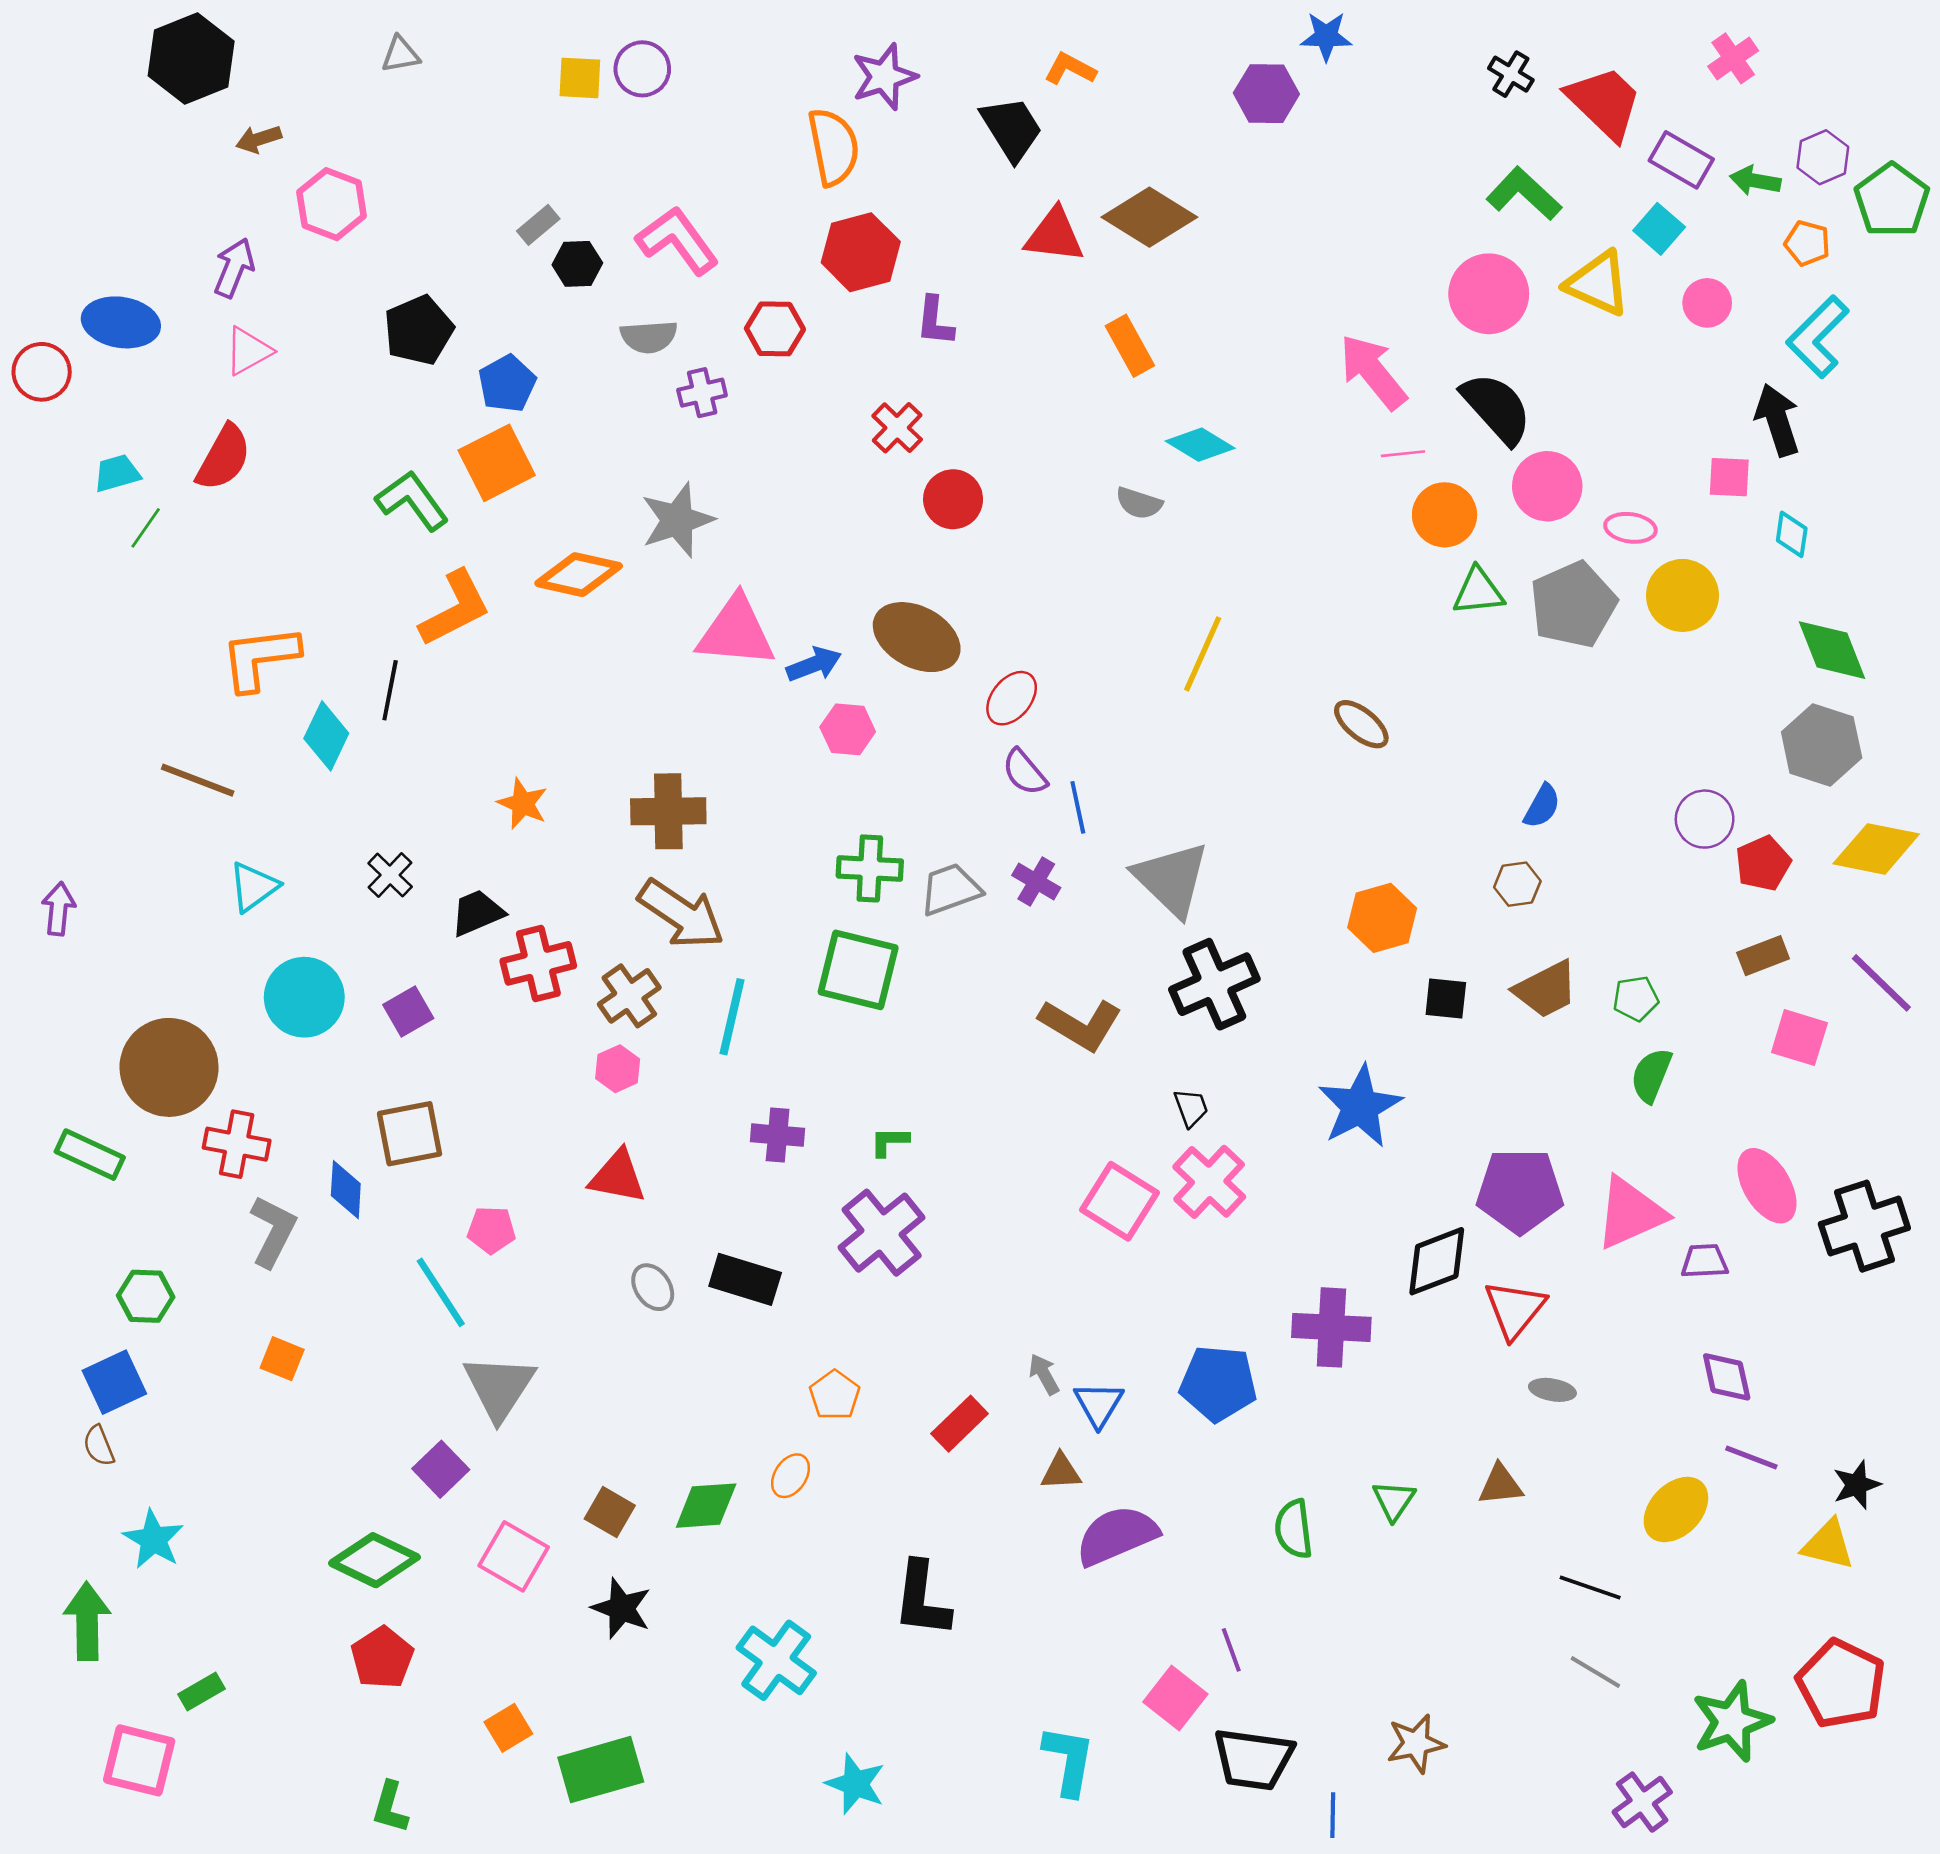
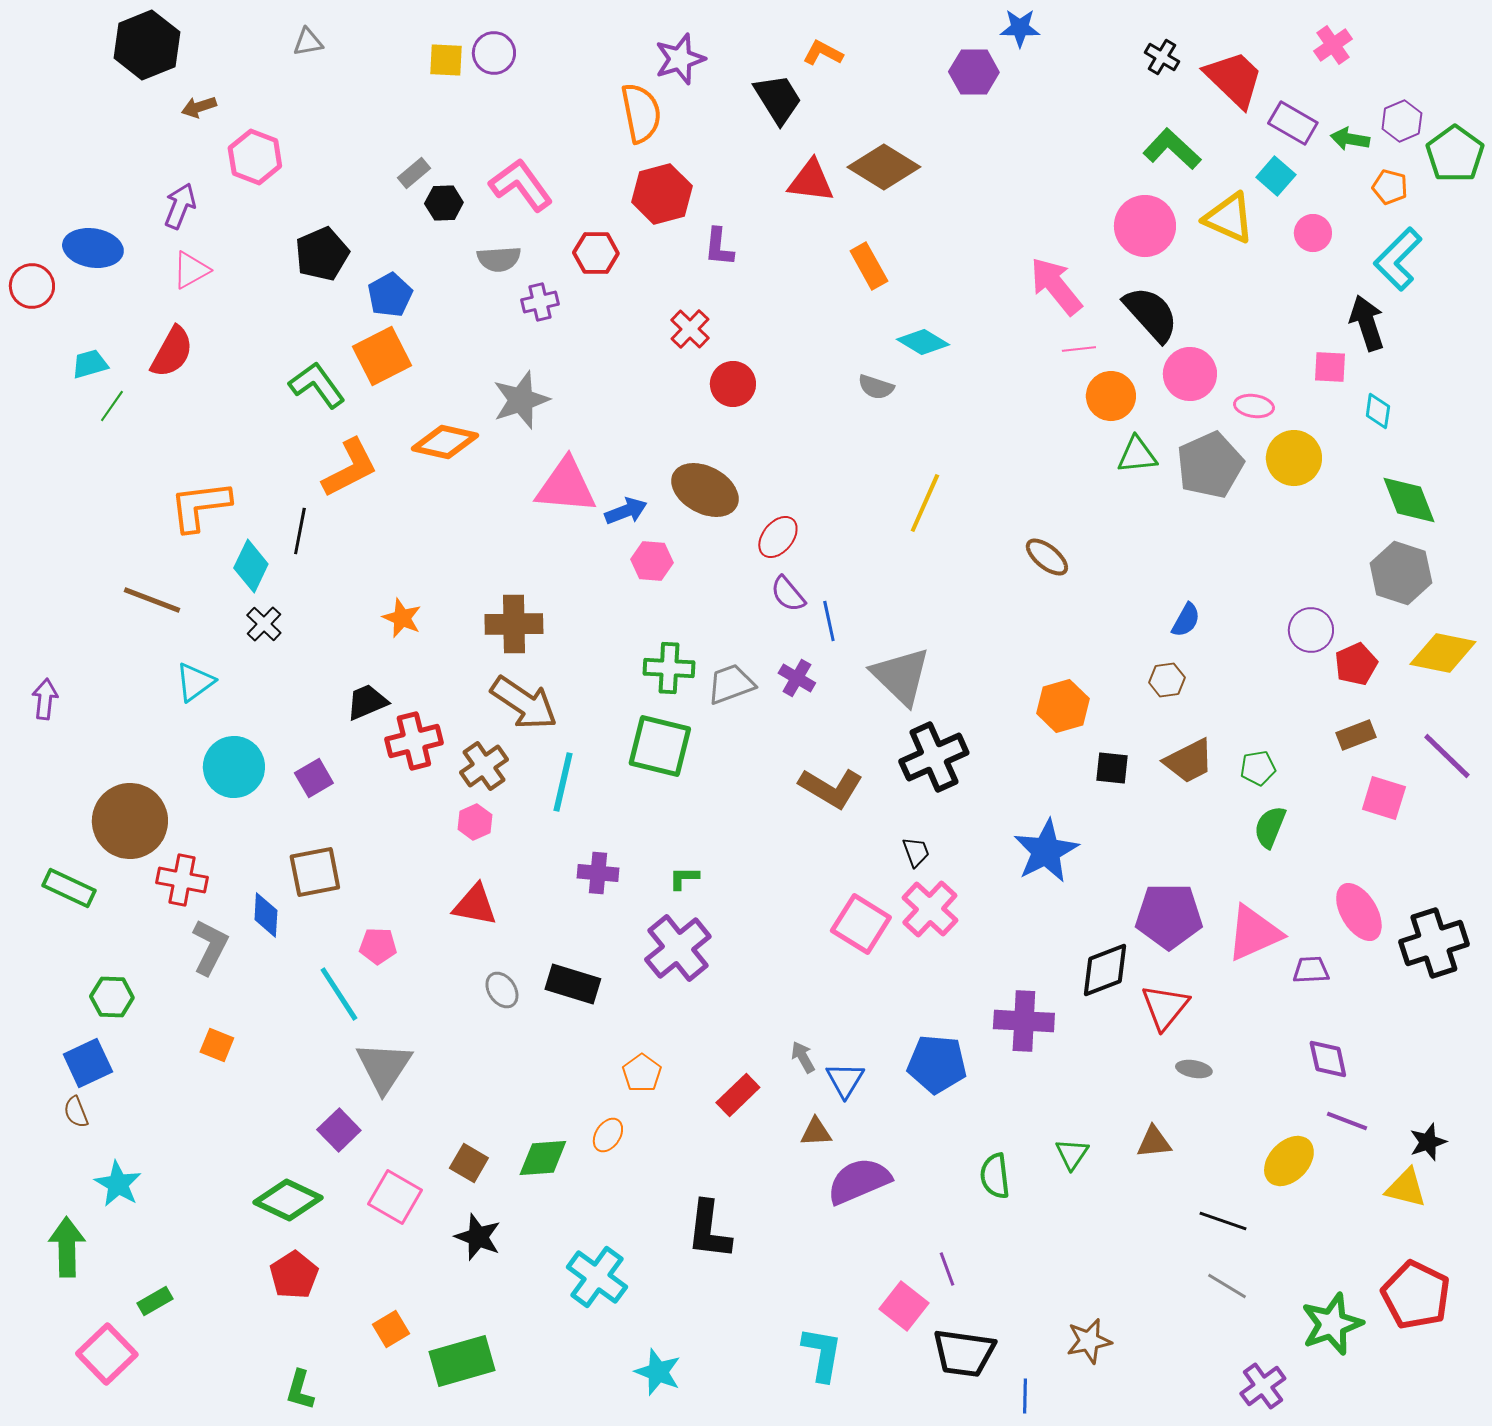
black cross: (390, 875) -> (264, 624), moved
pink square: (139, 1760) -> (107, 1354), turned 32

